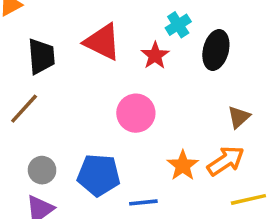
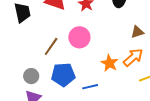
brown line: (24, 109) -> (51, 46), moved
brown triangle: (239, 117) -> (137, 32), turned 32

